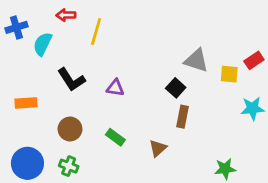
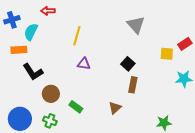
yellow line: (96, 32) -> (77, 36), moved
gray triangle: (196, 60) -> (136, 25), moved, turned 30
black L-shape: (71, 80) -> (33, 72), moved
orange rectangle: (26, 103) -> (19, 50), moved
green rectangle: (115, 137) -> (76, 107), moved

